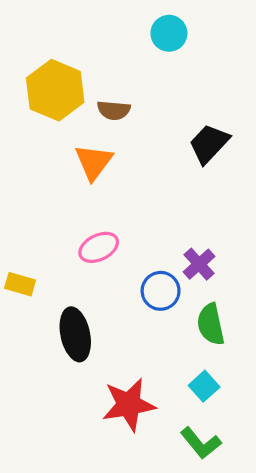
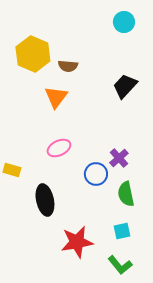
cyan circle: (169, 33) -> (124, 22), moved
cyan square: (204, 386) -> (122, 231), turned 30

